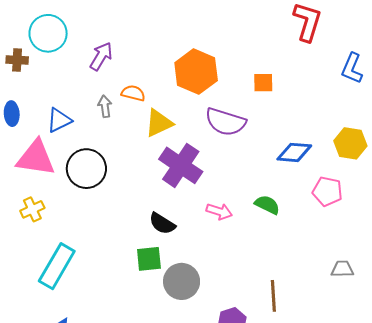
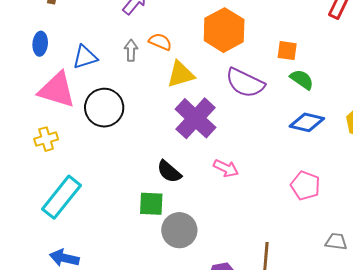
pink pentagon: (327, 191) -> (305, 186), moved
green semicircle: (267, 205) -> (302, 79), moved

